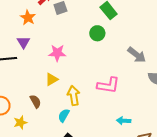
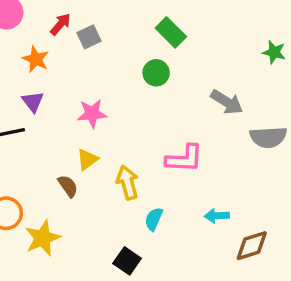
brown semicircle: (35, 101) -> (68, 186), moved
cyan semicircle: (64, 115) -> (154, 219), moved
yellow star: (20, 123) -> (43, 238), size x1.5

